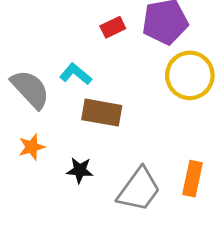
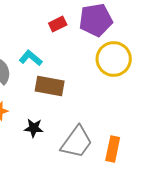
orange rectangle: (193, 179) -> (113, 149), moved

